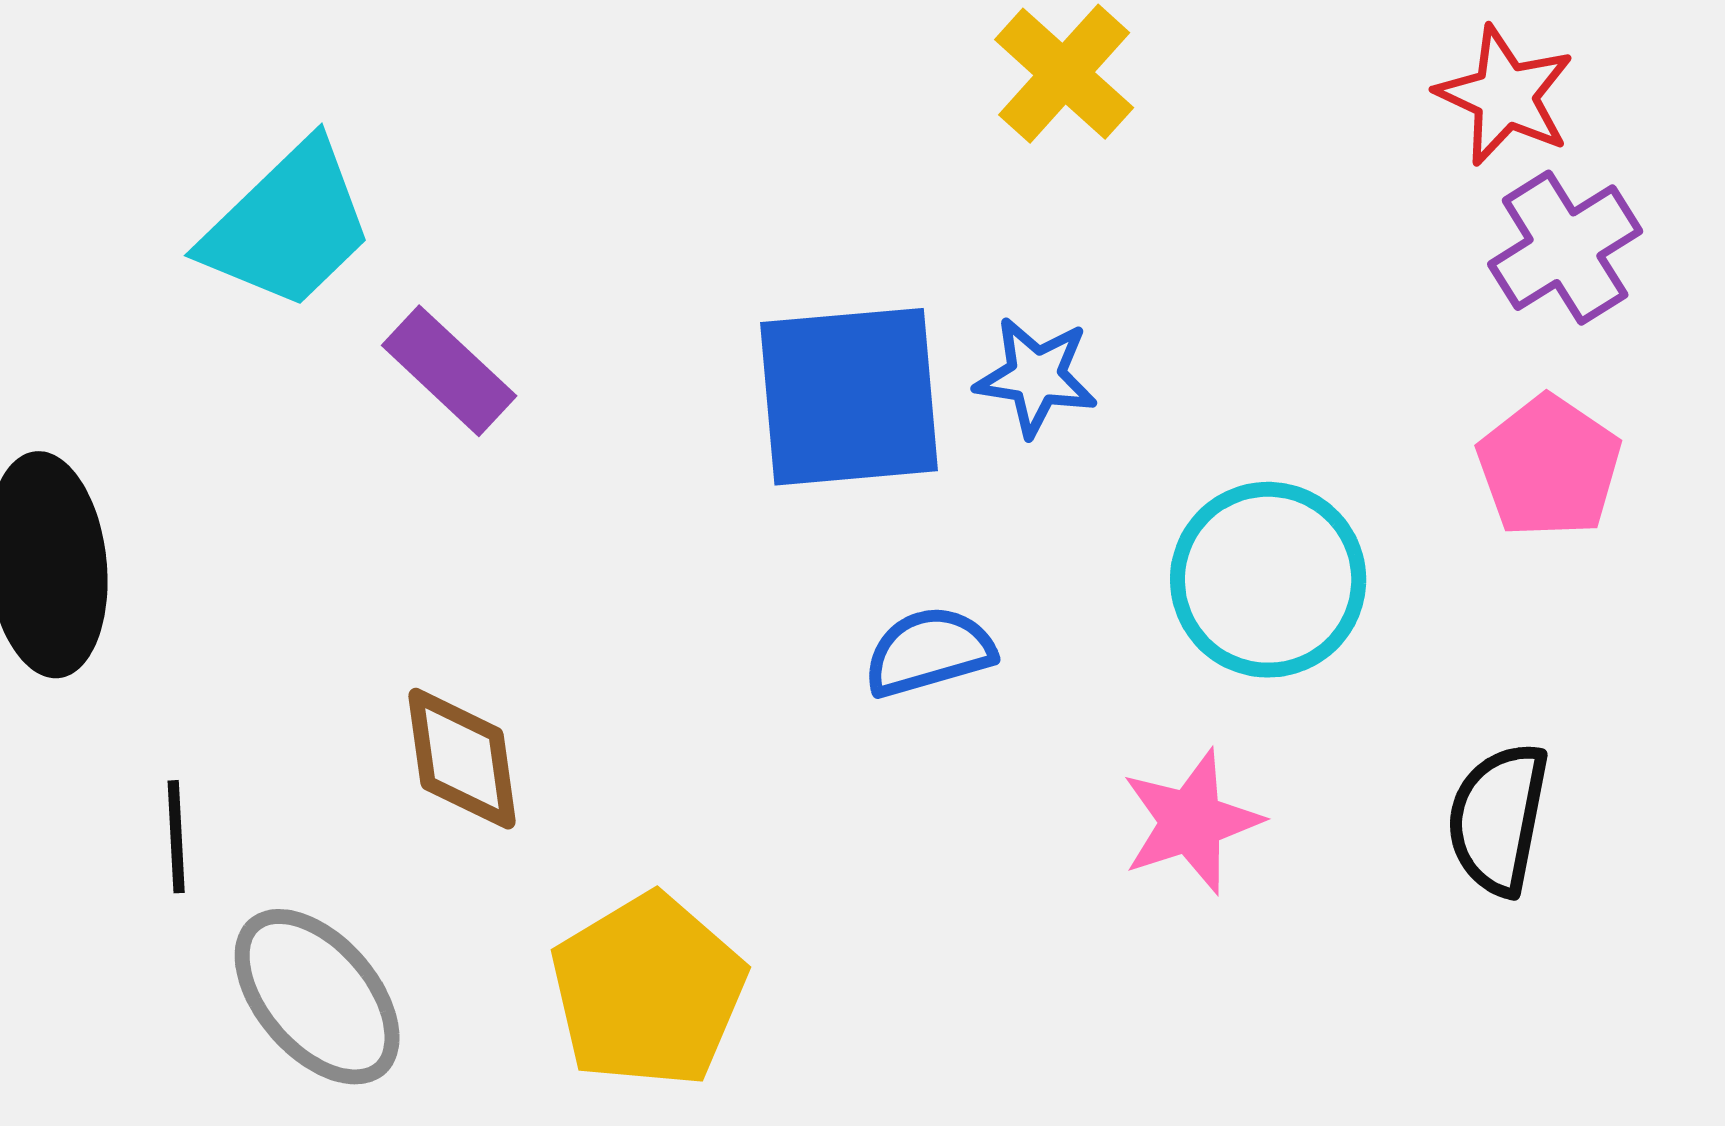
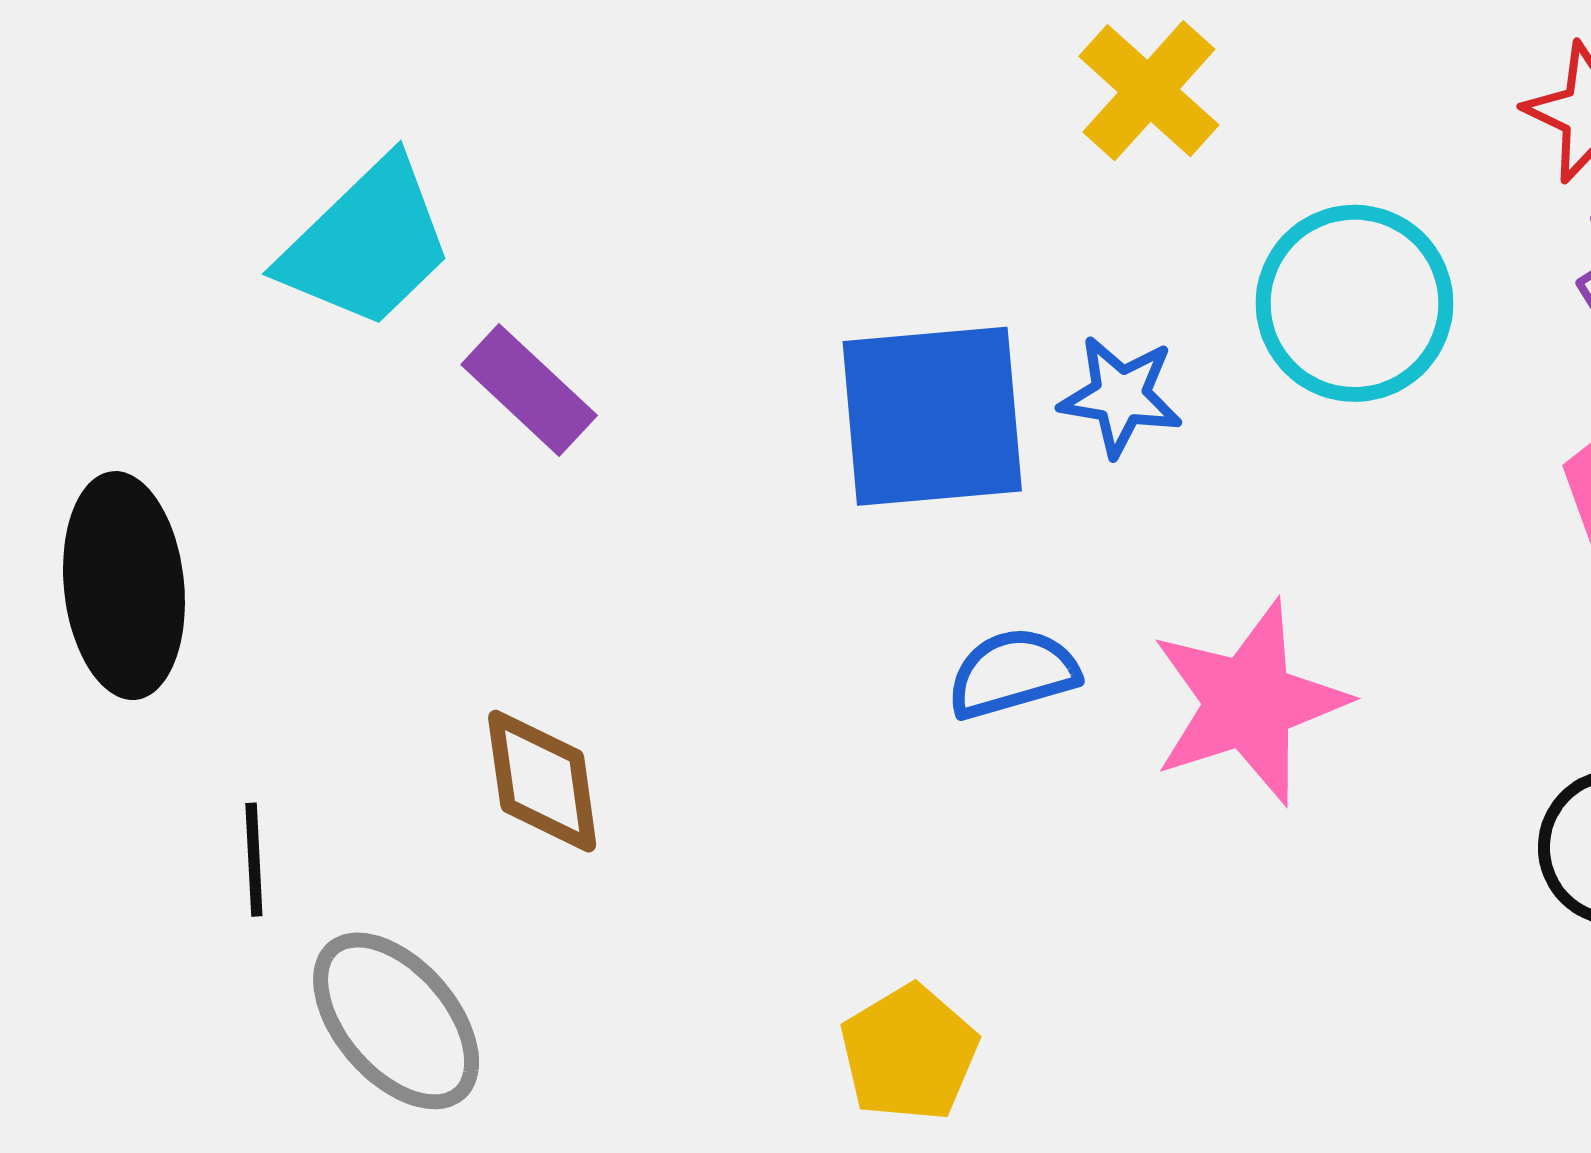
cyan circle: (1268, 580) -> (1354, 303), moved
pink star: (1191, 822) -> (1249, 702), moved, size x1.4
yellow pentagon: (648, 991) -> (909, 1053), moved, size x0.7

